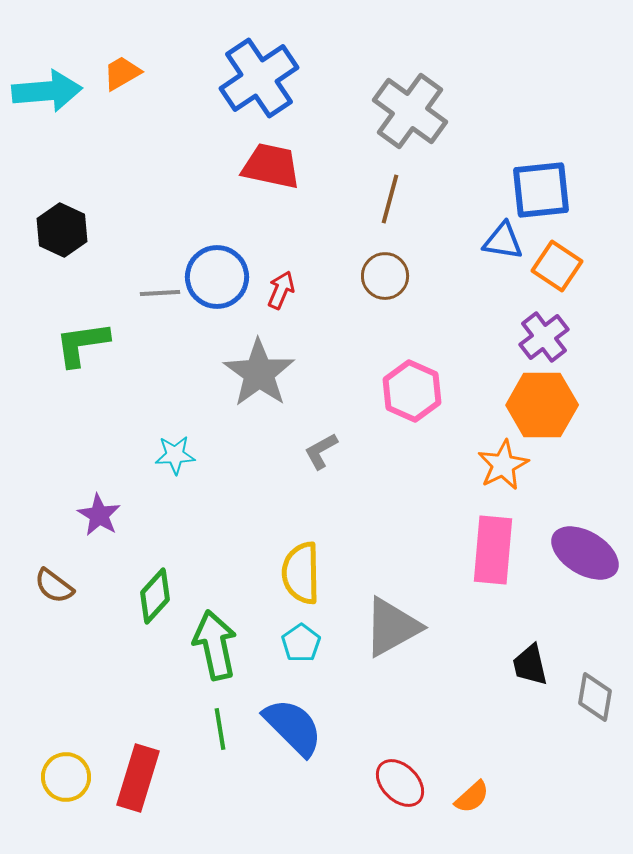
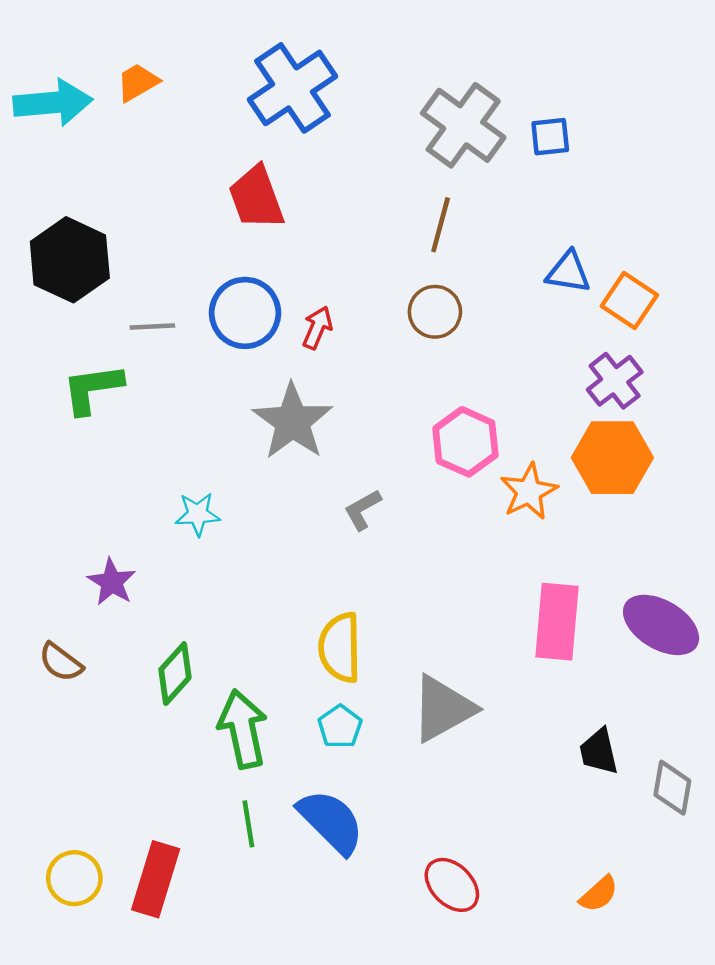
red trapezoid: (271, 166) -> (256, 198), moved, turned -122
blue square: (541, 190) -> (550, 137), moved, size x0.6
black hexagon: (62, 230) -> (70, 260), size x1.4
gray line: (160, 293) -> (152, 327), moved
orange star: (503, 465) -> (529, 492), moved
orange semicircle: (472, 797) -> (599, 894), moved

